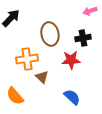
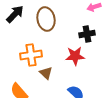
brown ellipse: (50, 34) -> (46, 19), moved

